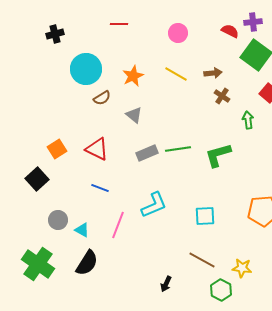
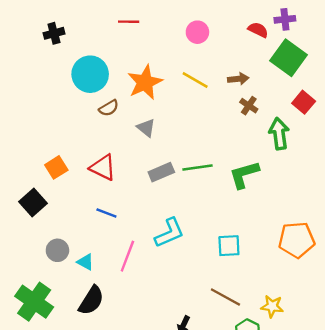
orange star: (133, 76) -> (145, 82), size x1.4
green arrow: (248, 120) -> (279, 134), size x1.5

